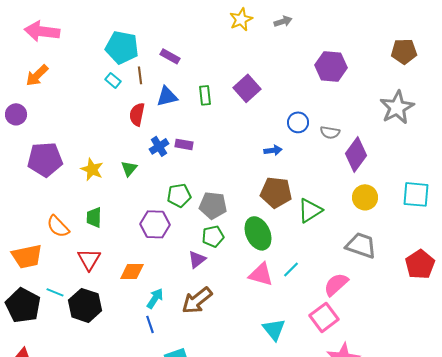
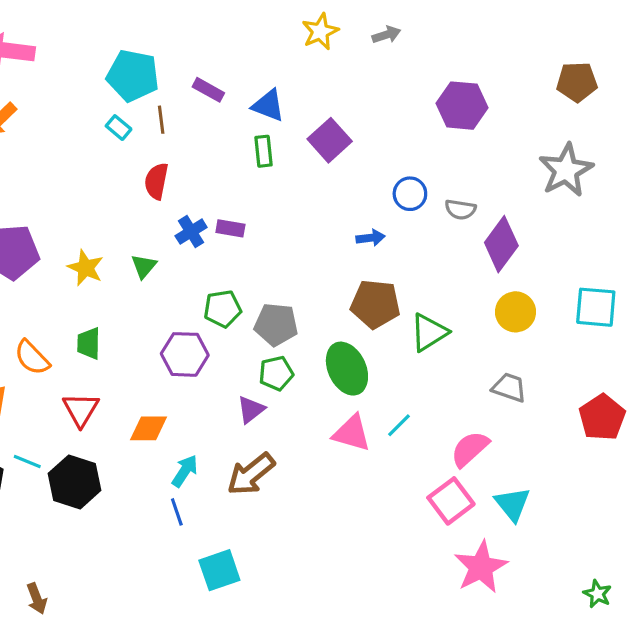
blue triangle: (167, 96) -> (268, 106), moved, turned 35
gray trapezoid: (361, 245) -> (509, 387), size x0.7
cyan triangle: (274, 329) -> (512, 504), moved

